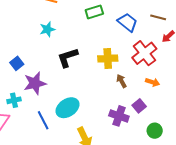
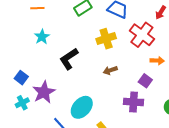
yellow cross: (108, 59) -> (106, 39), moved
brown arrow: (121, 81) -> (110, 70), moved, turned -64
cyan cross: (14, 100) -> (22, 103), moved
purple square: (139, 106) -> (145, 81), moved

